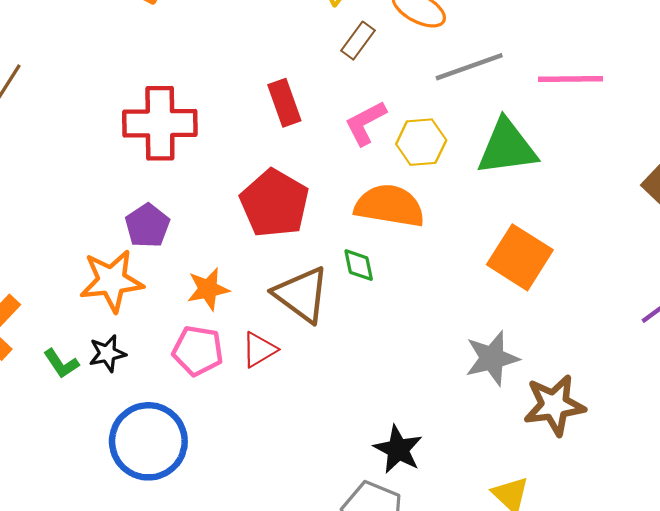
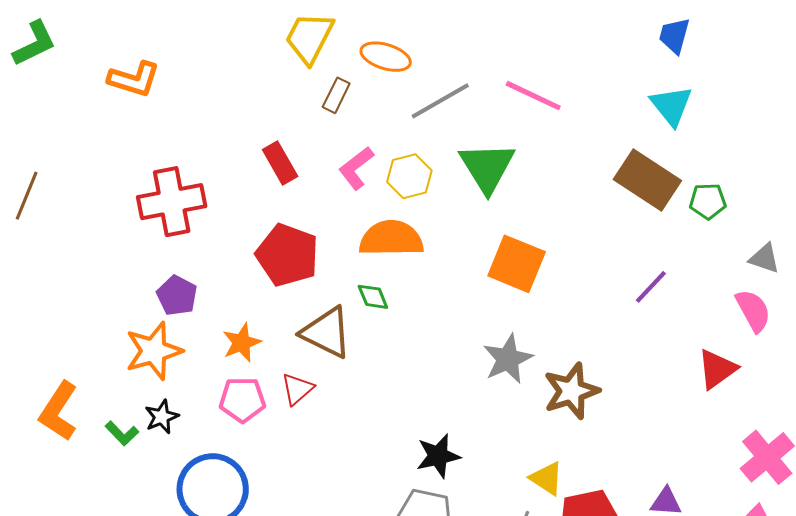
pink line: (570, 79) -> (533, 96), turned 36
green triangle: (507, 147) -> (487, 167), turned -44
black star: (398, 449) -> (438, 456), turned -30

